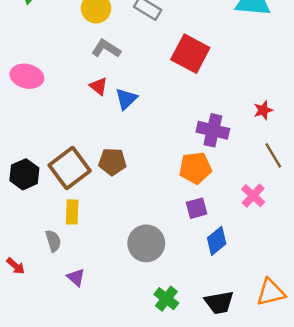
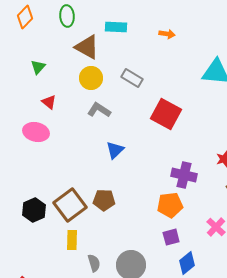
red triangle: (99, 86) -> (49, 102), moved
gray semicircle: (53, 241) -> (94, 263), moved

